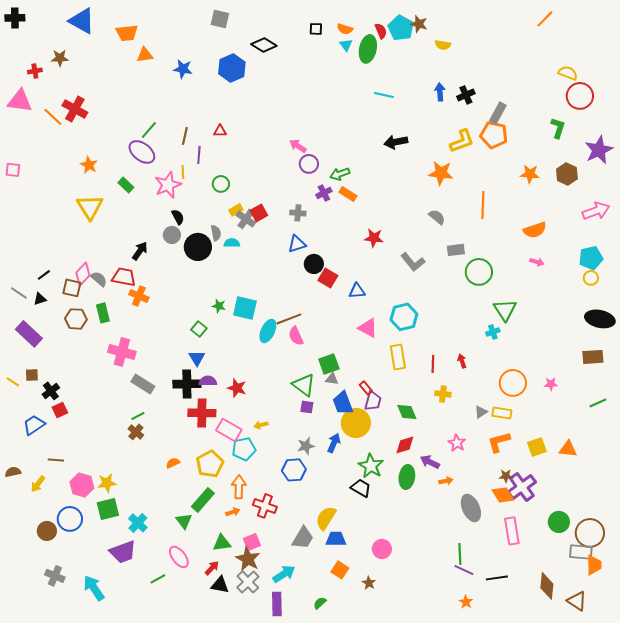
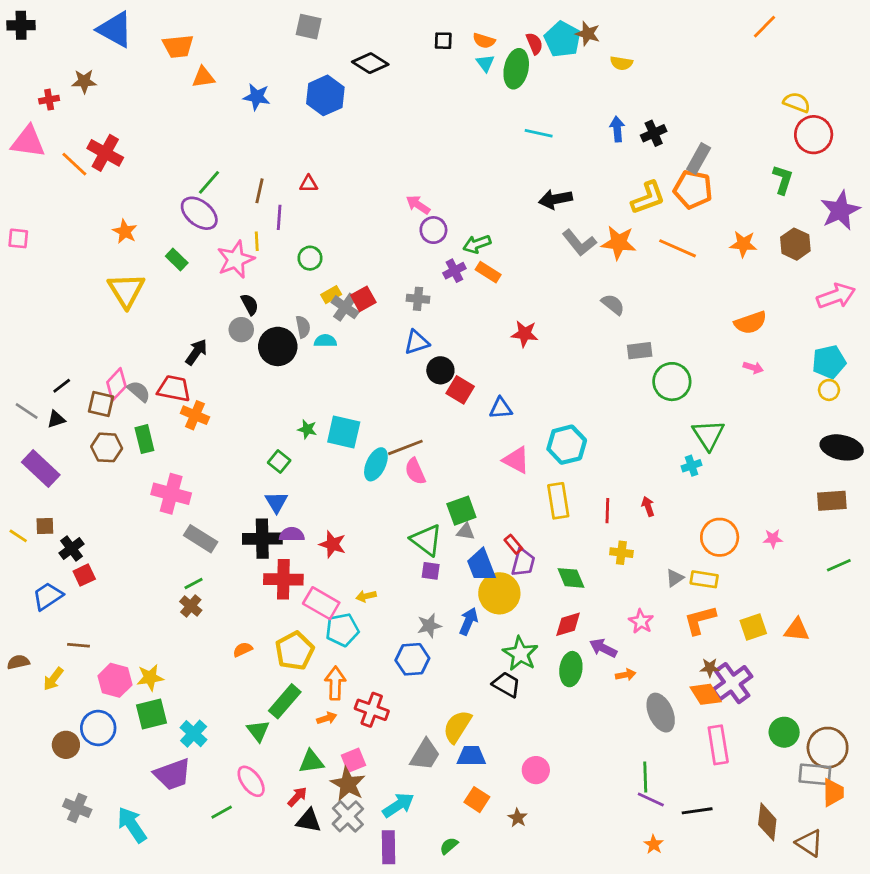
orange line: (483, 205) -> (677, 248), moved, turned -68
gray L-shape: (413, 262) -> (579, 243), moved

